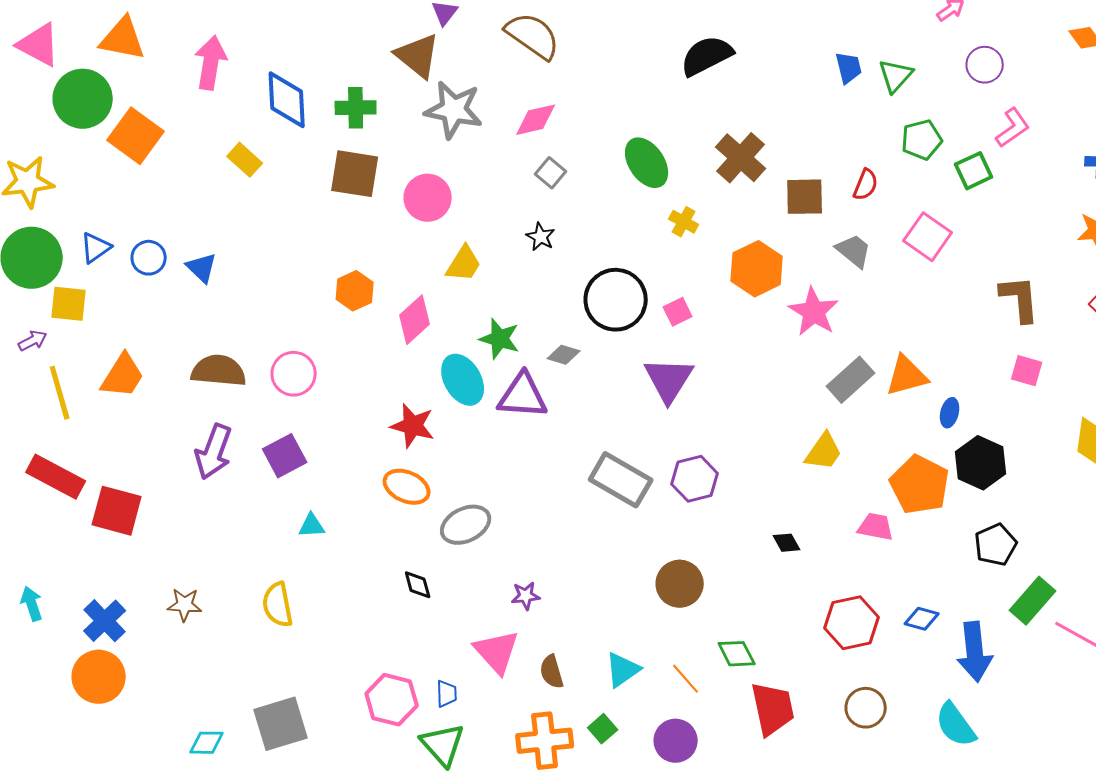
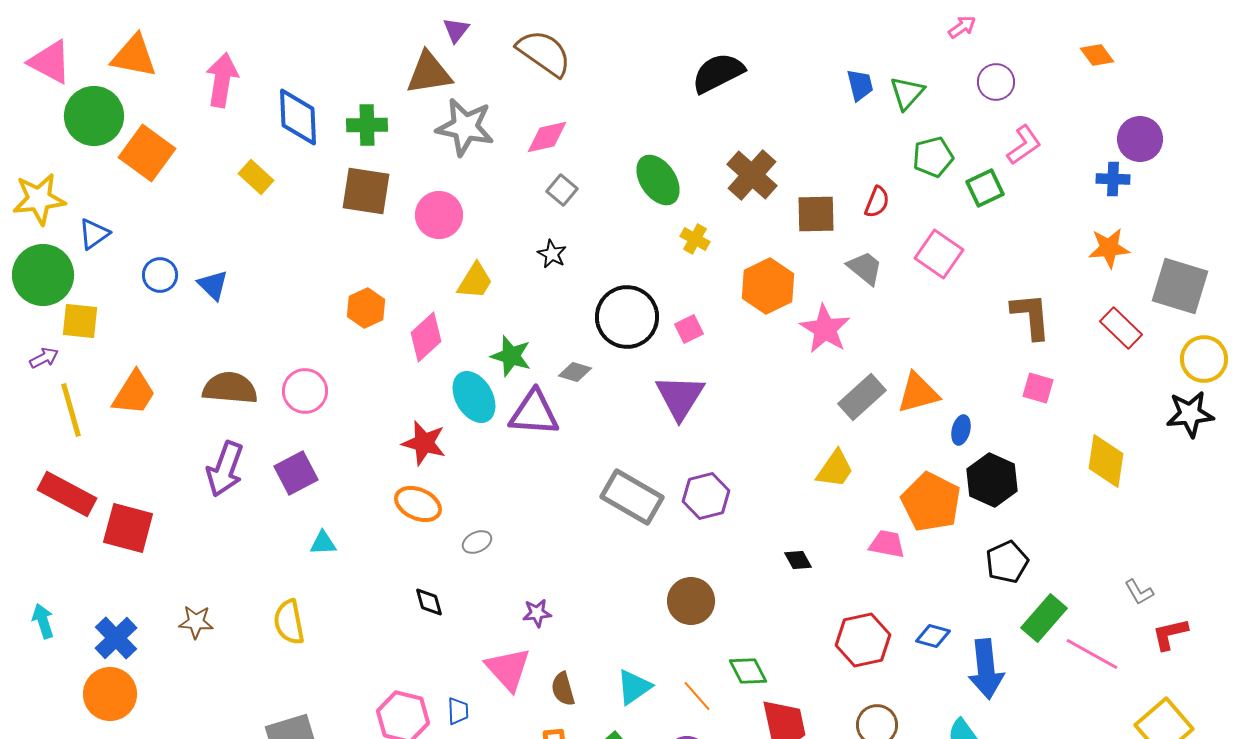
brown triangle: (418, 56) -> (429, 73), turned -48
blue triangle: (96, 248) -> (94, 234), moved
gray ellipse: (466, 525) -> (477, 542), size x0.6

